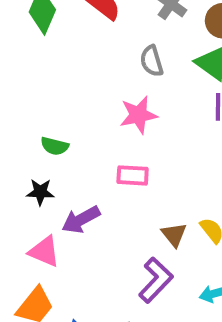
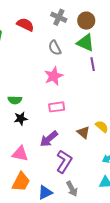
black star: (40, 192) -> (21, 119), moved
purple arrow: (81, 220) -> (49, 139), moved
purple L-shape: (156, 280) -> (64, 161), moved

